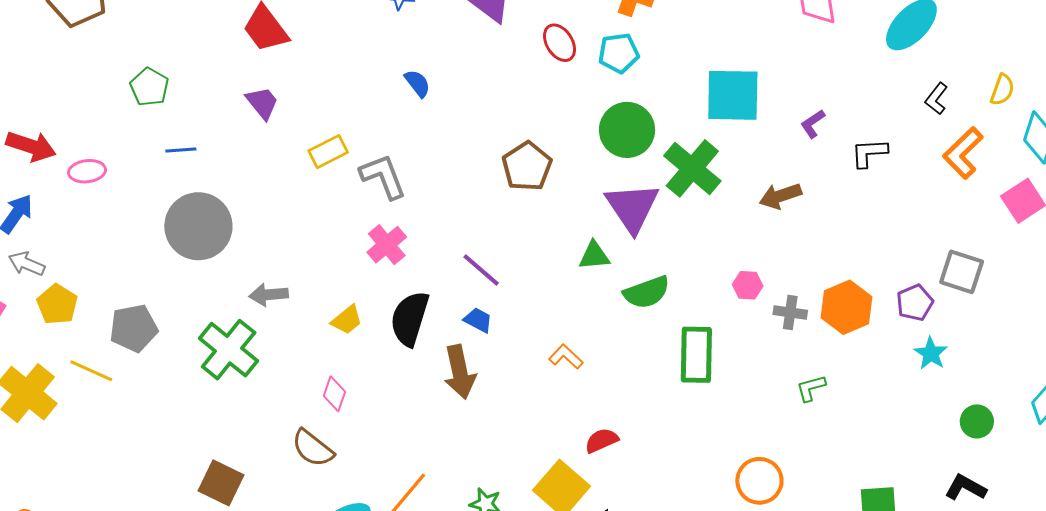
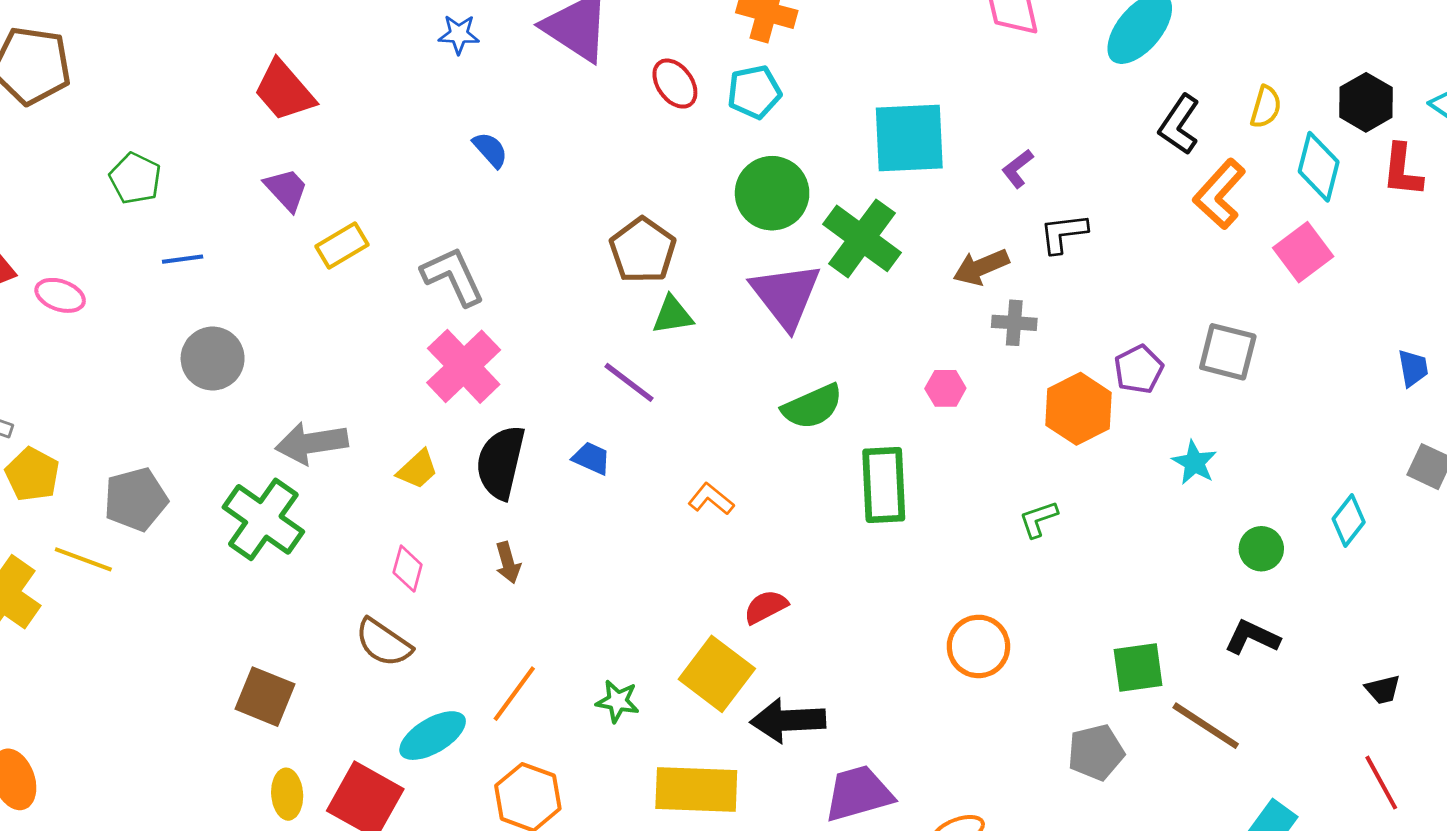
black L-shape: (936, 99) -> (1179, 125), size x1.4
yellow rectangle: (328, 152) -> (342, 246), moved
black L-shape: (869, 153) -> (1063, 233), moved
pink ellipse: (87, 171) -> (60, 295), turned 30
gray circle: (198, 226) -> (213, 359), size x0.7
pink cross: (387, 245) -> (464, 366), size x1.4
green triangle: (594, 256) -> (673, 315), moved
purple line: (481, 270) -> (629, 382), moved
gray arrow: (269, 295) -> (312, 443), size x1.4
purple pentagon: (915, 303) -> (1139, 369), moved
gray cross: (790, 312) -> (1014, 323), moved
brown arrow: (460, 372) -> (508, 563), moved, size x0.6

